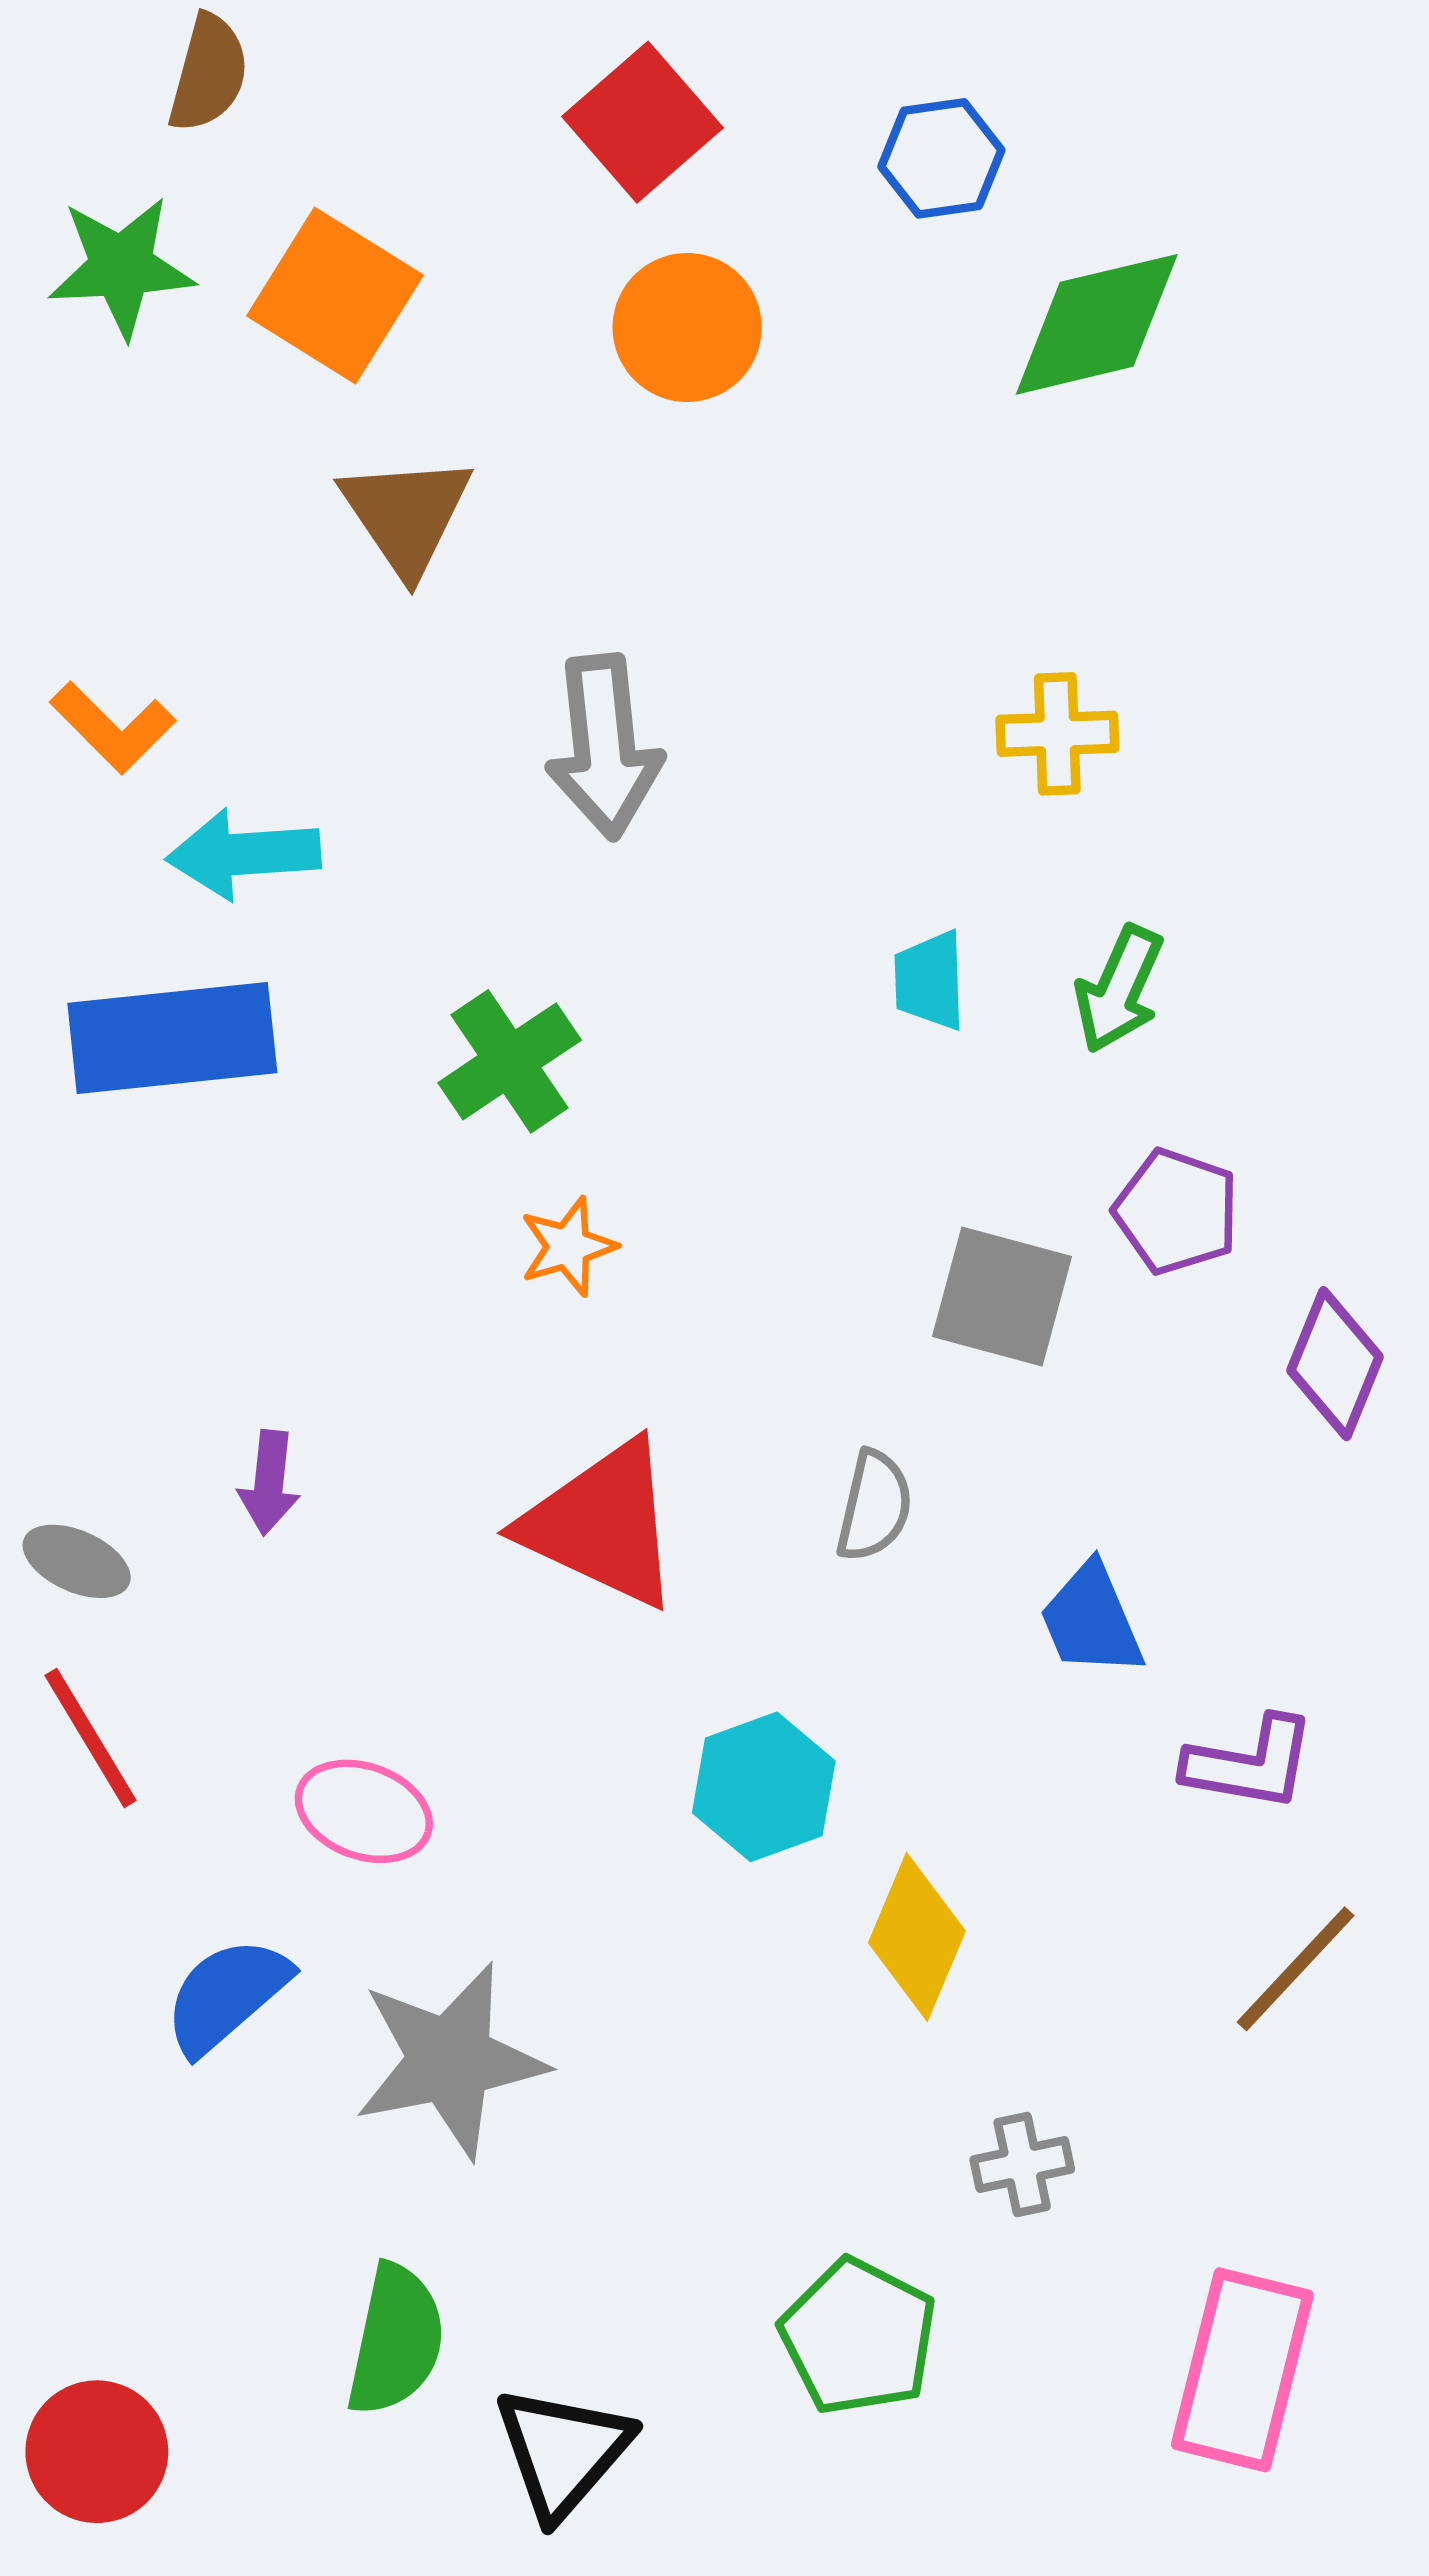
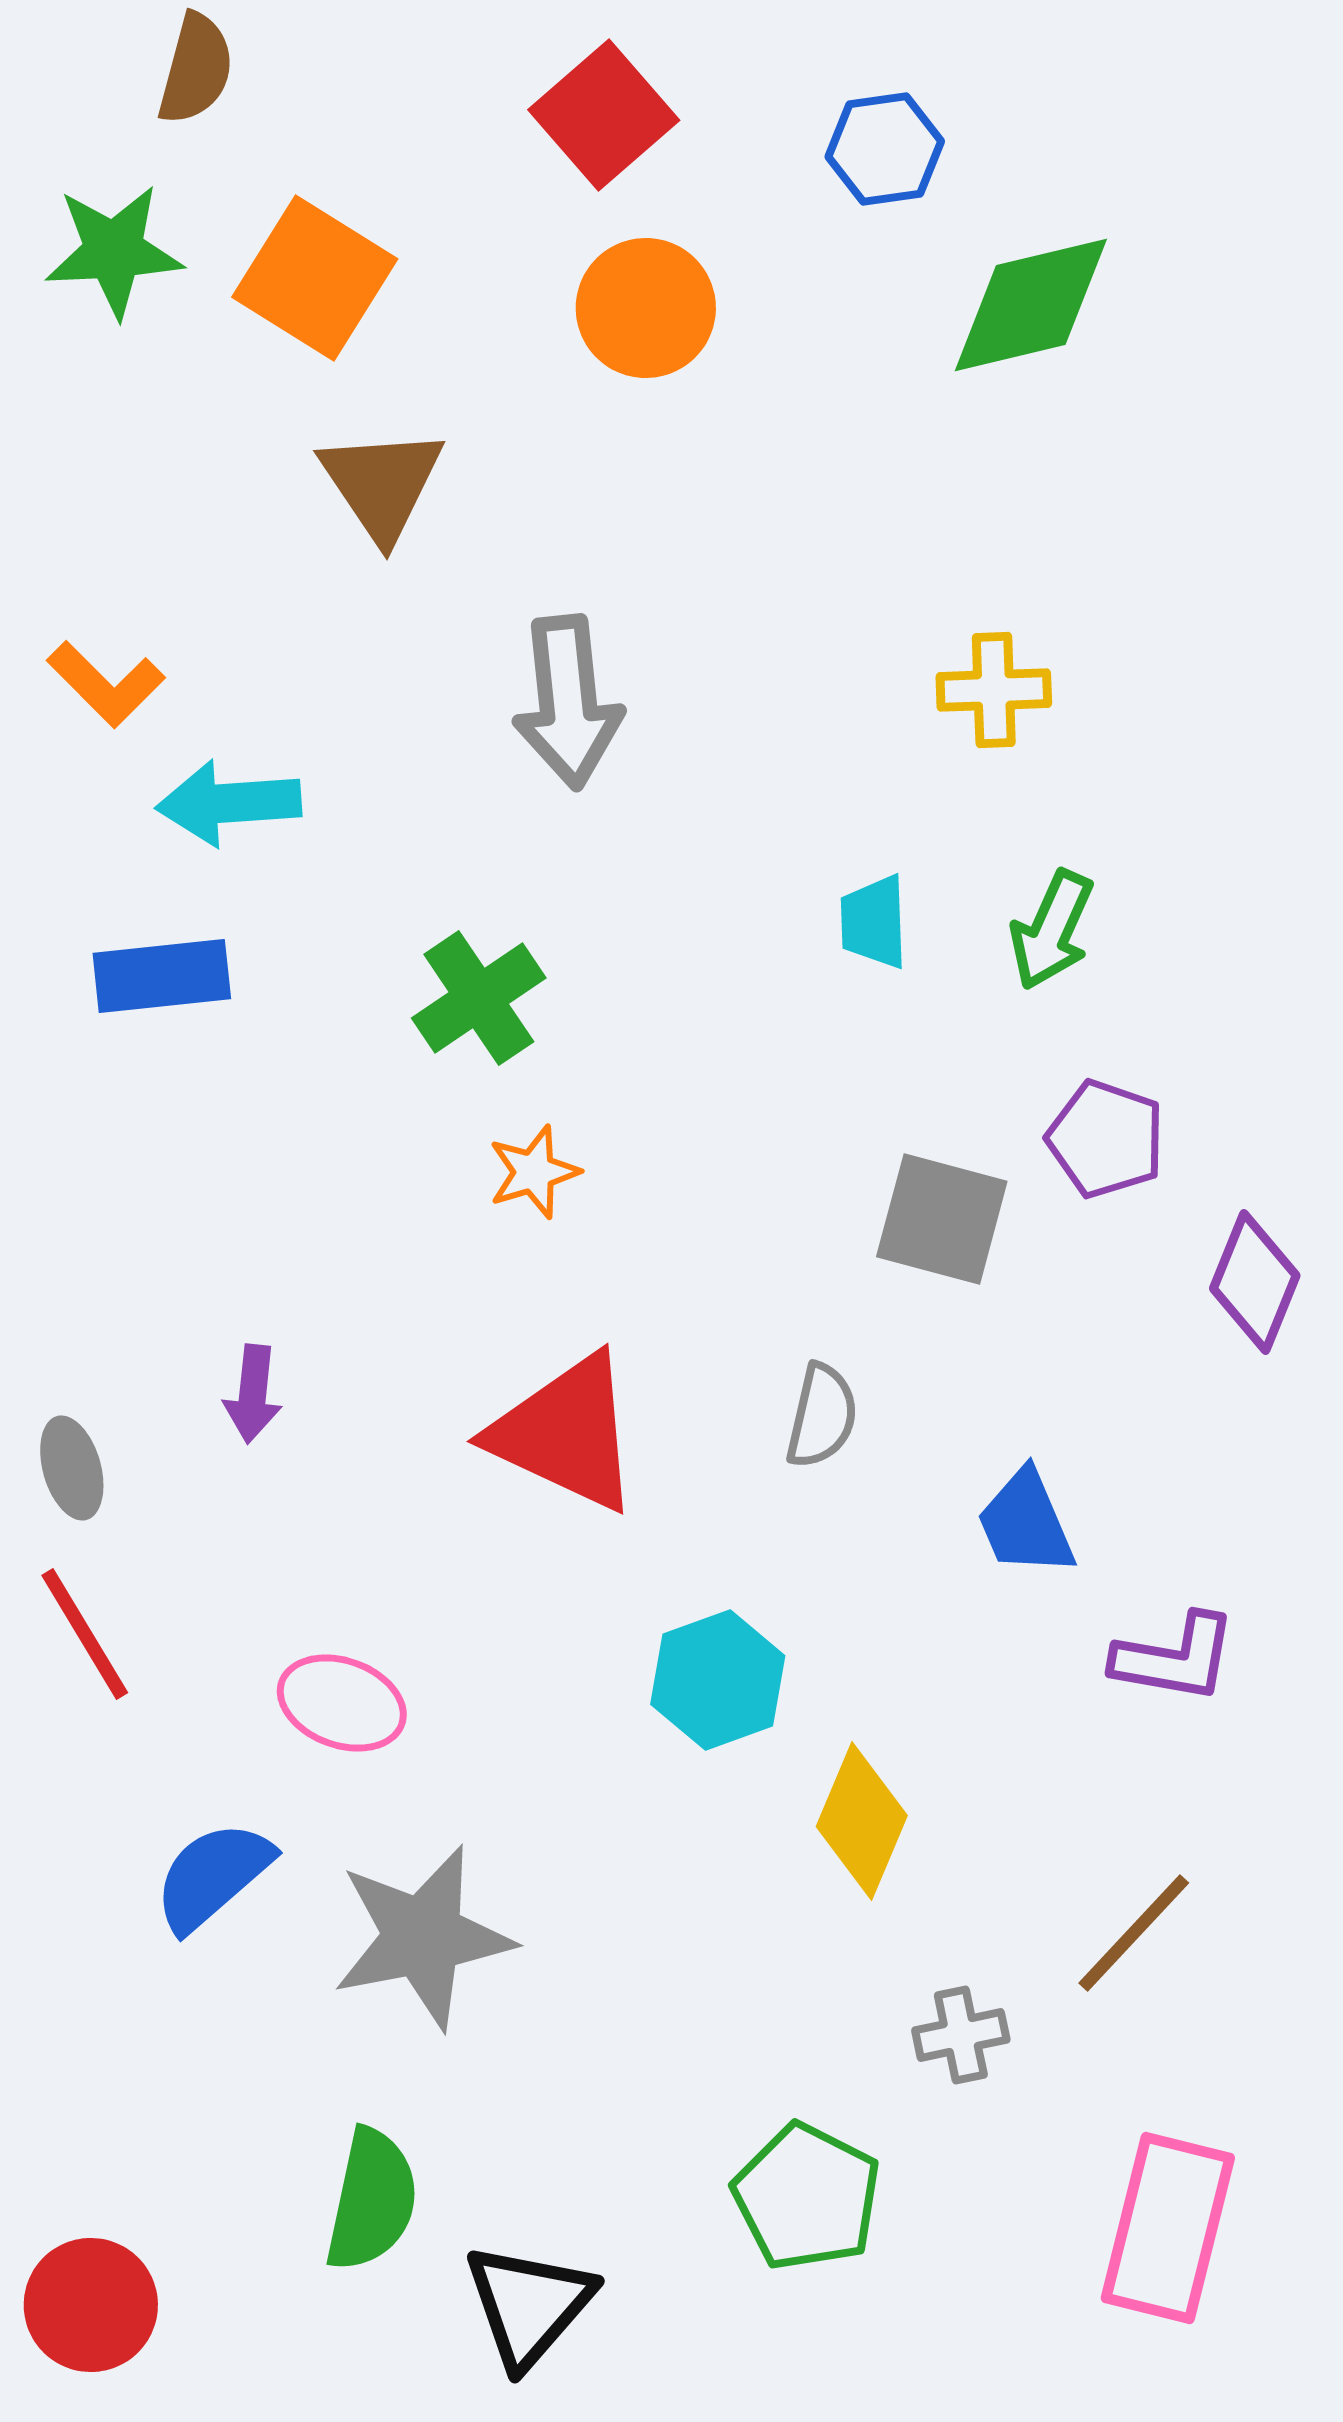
blue rectangle: (172, 1038) -> (162, 976), size x0.7
gray ellipse: (77, 1561) -> (72, 1468), turned 50
brown line: (1296, 1969) -> (1134, 1933), moved

